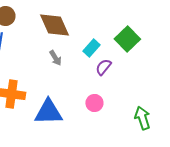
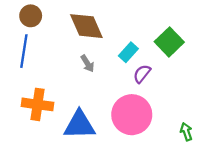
pink circle: (94, 103) -> (132, 115), size x2.0
green arrow: (142, 118) -> (186, 132), size x0.7

